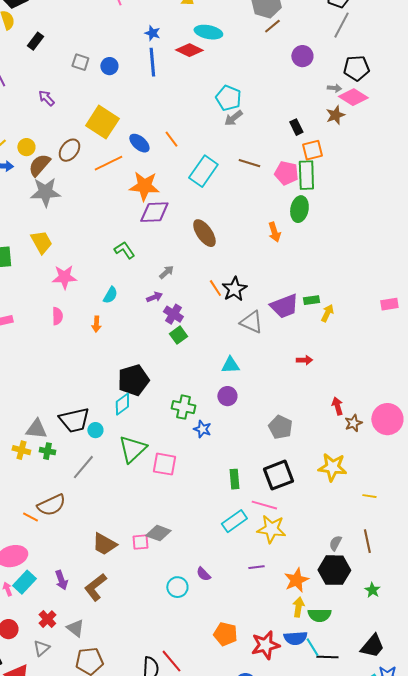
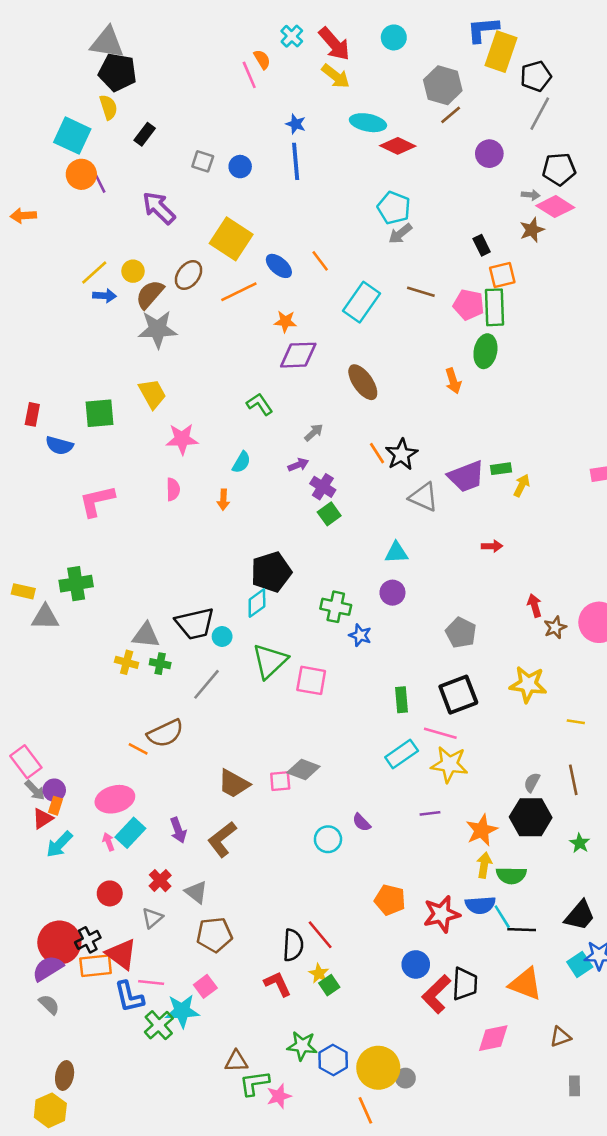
red diamond: (189, 50) -> (398, 146), moved
purple arrow: (46, 98) -> (159, 208), size x1.6
orange star: (144, 186) -> (285, 321), size x0.6

